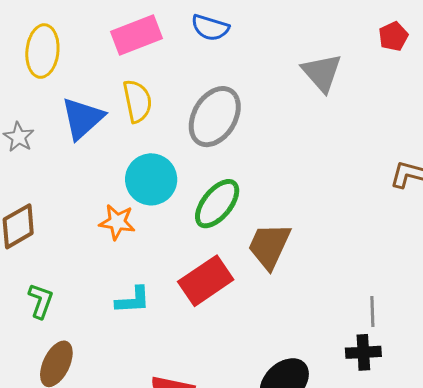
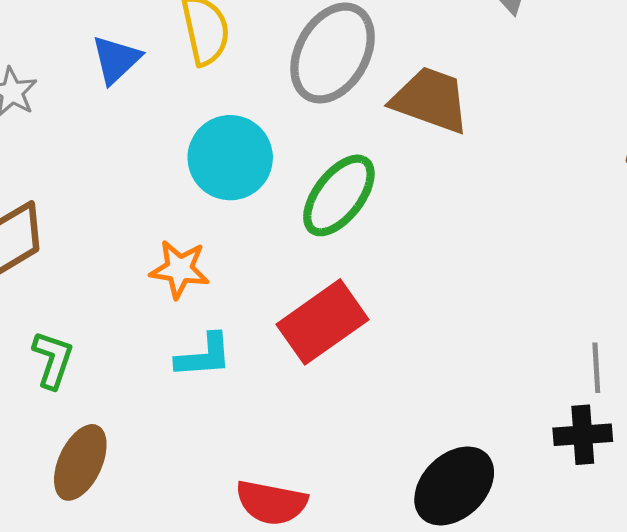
blue triangle: (82, 118) -> (116, 59), size x0.7
orange star: (117, 222) -> (179, 269), moved
brown trapezoid: (269, 246) -> (431, 100), moved, turned 86

